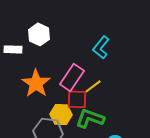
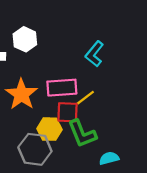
pink rectangle: (72, 77) -> (62, 88), turned 52
green L-shape: (90, 118) -> (82, 134), turned -132

